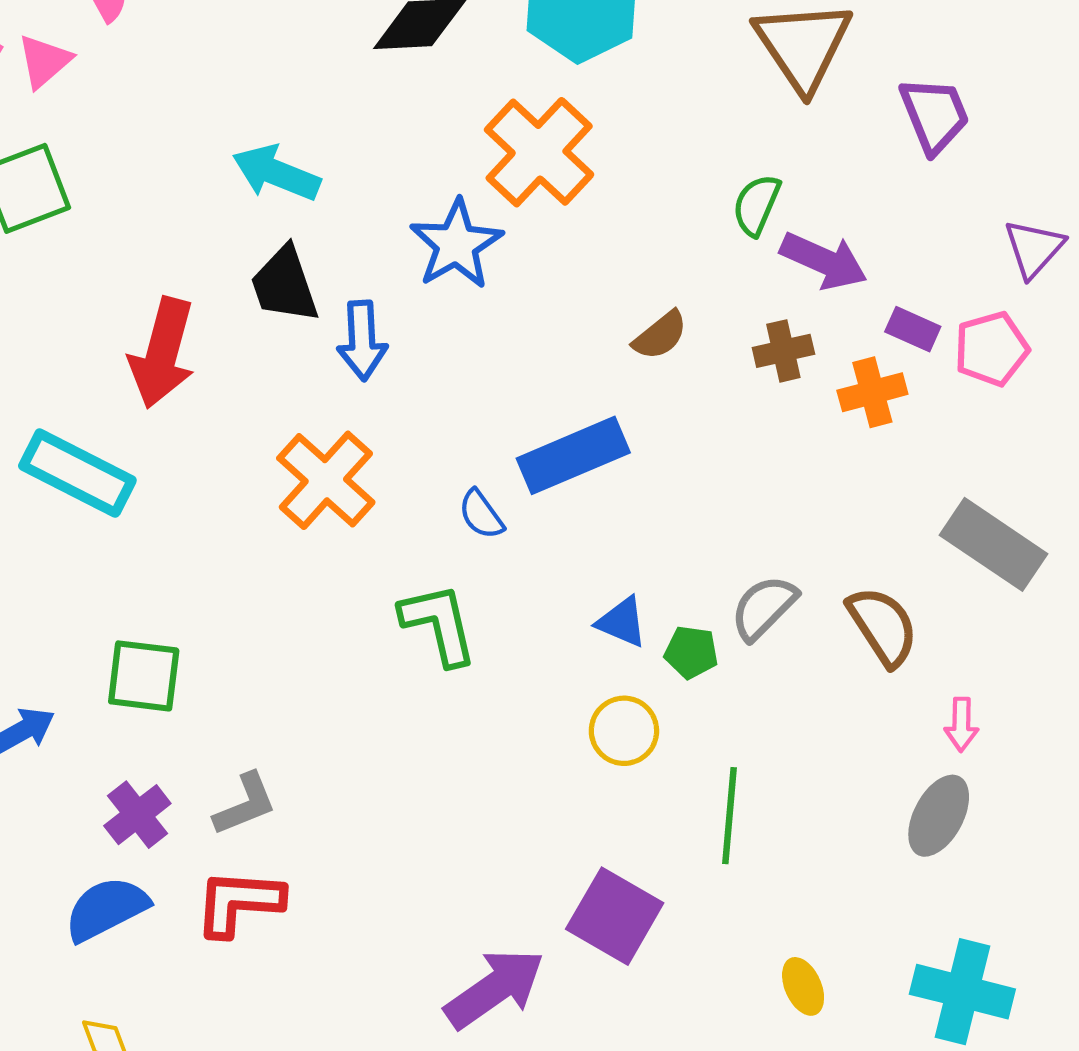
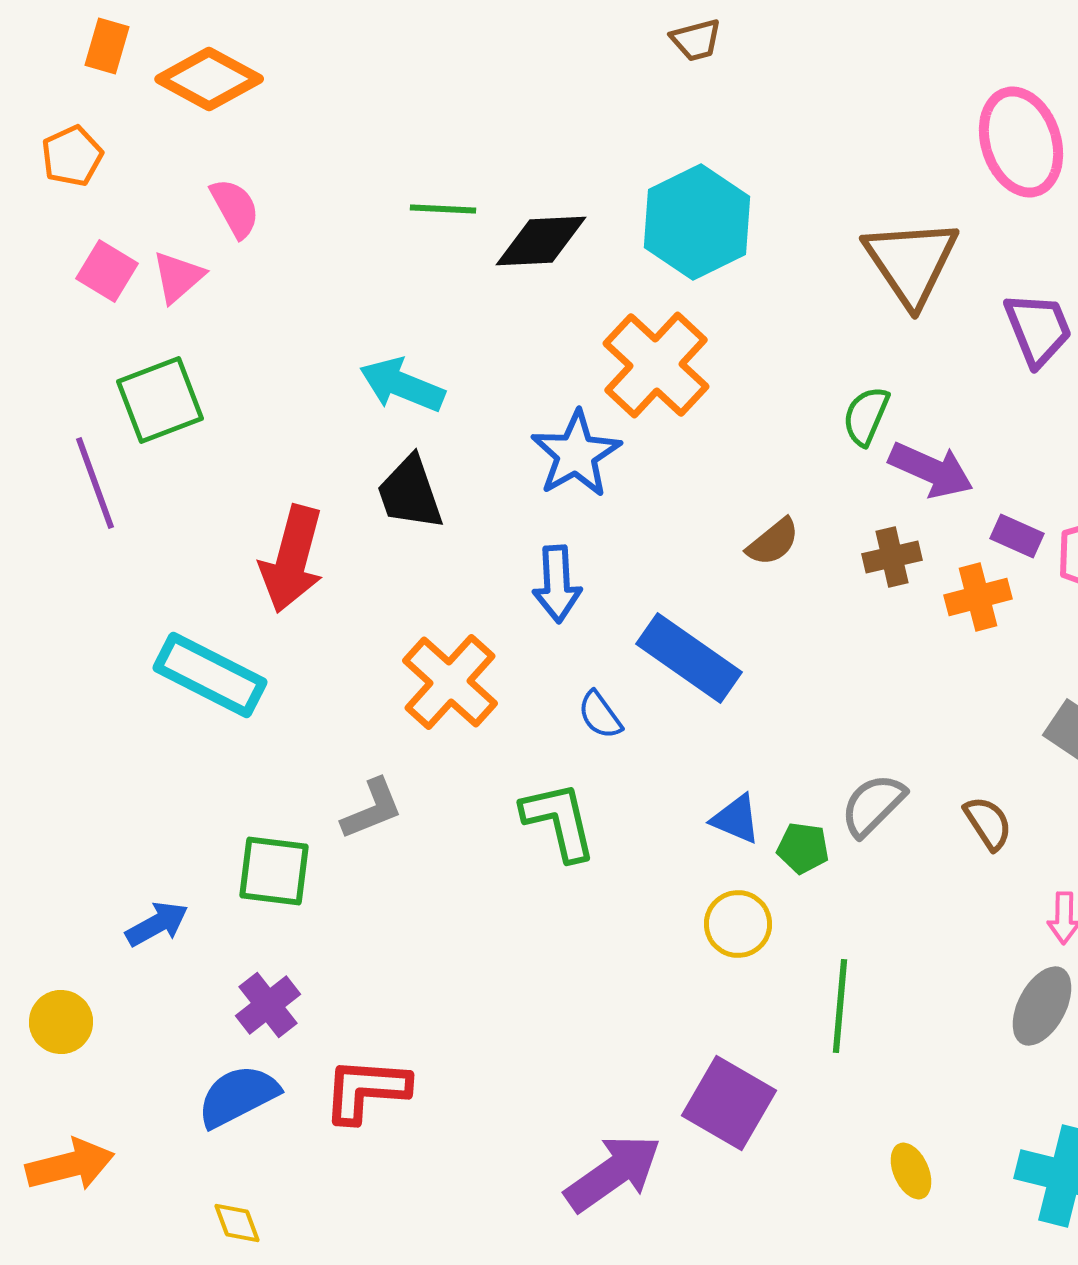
blue arrow: (362, 341) -> (557, 584), moved
blue rectangle: (573, 455) -> (689, 658), turned 58
brown semicircle: (883, 626) -> (988, 823), size x0.7
gray L-shape: (245, 804) -> (372, 809), moved

